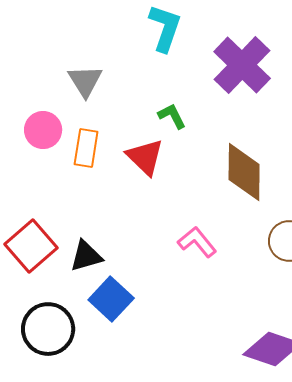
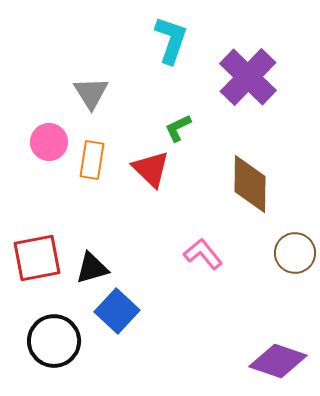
green L-shape: (172, 116) -> (178, 128), turned -88
red square: (31, 246) -> (37, 258), turned 30

